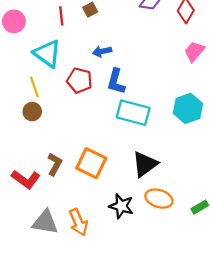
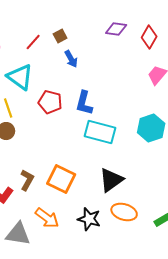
red line: (61, 16) -> (33, 42), turned 48
blue arrow: (102, 51) -> (71, 59), moved, turned -108
orange arrow: (78, 222) -> (47, 218), moved, turned -30

